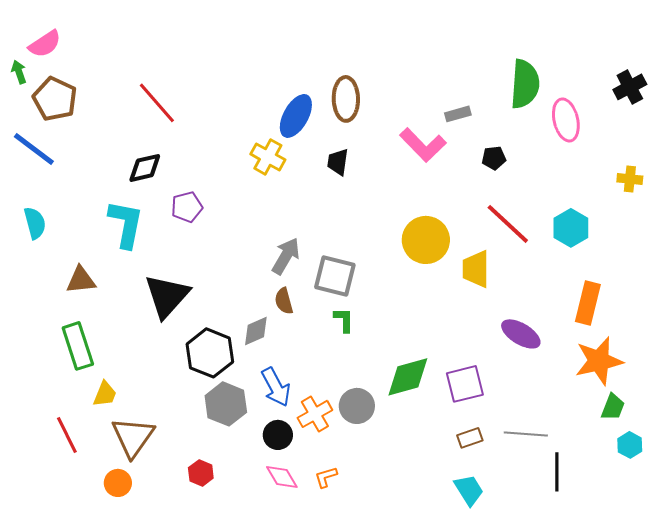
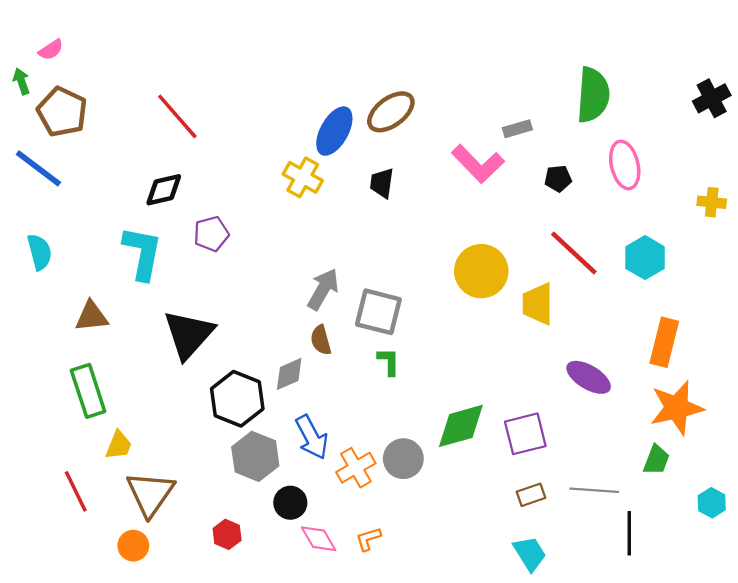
pink semicircle: (45, 44) -> (51, 50), size x0.7
brown ellipse: (346, 99) -> (391, 112), turned 54
pink ellipse: (566, 120) -> (625, 165), moved
green trapezoid: (613, 407) -> (656, 460), moved
black circle: (278, 435) -> (290, 503), moved

